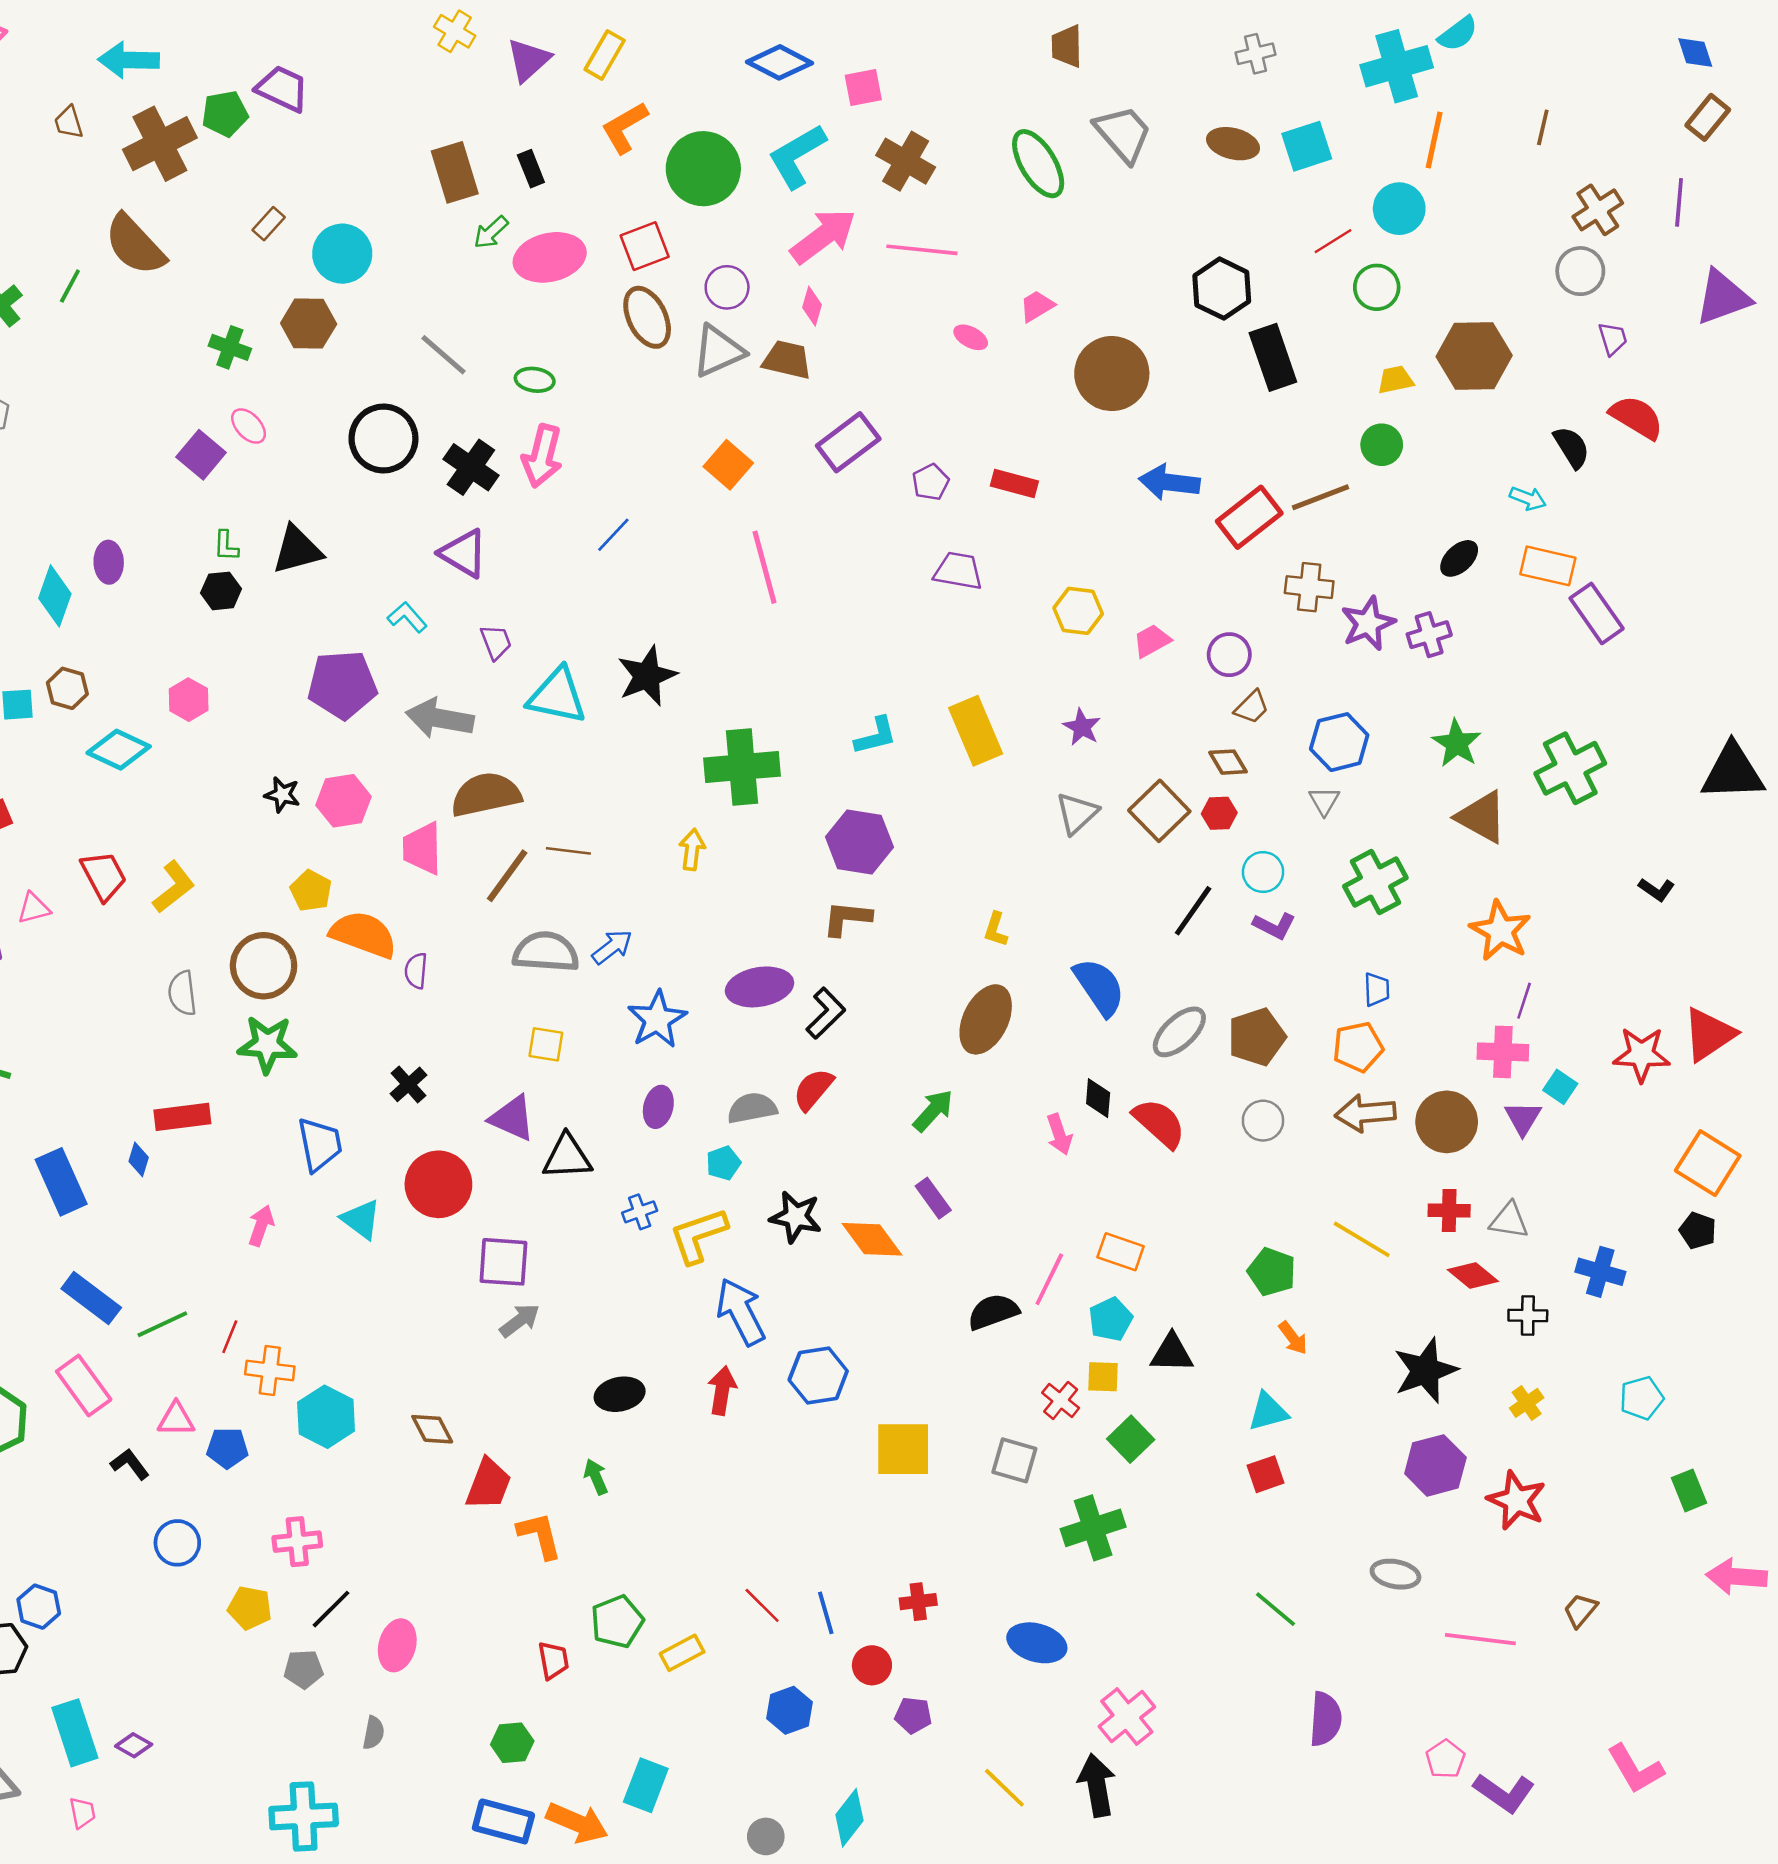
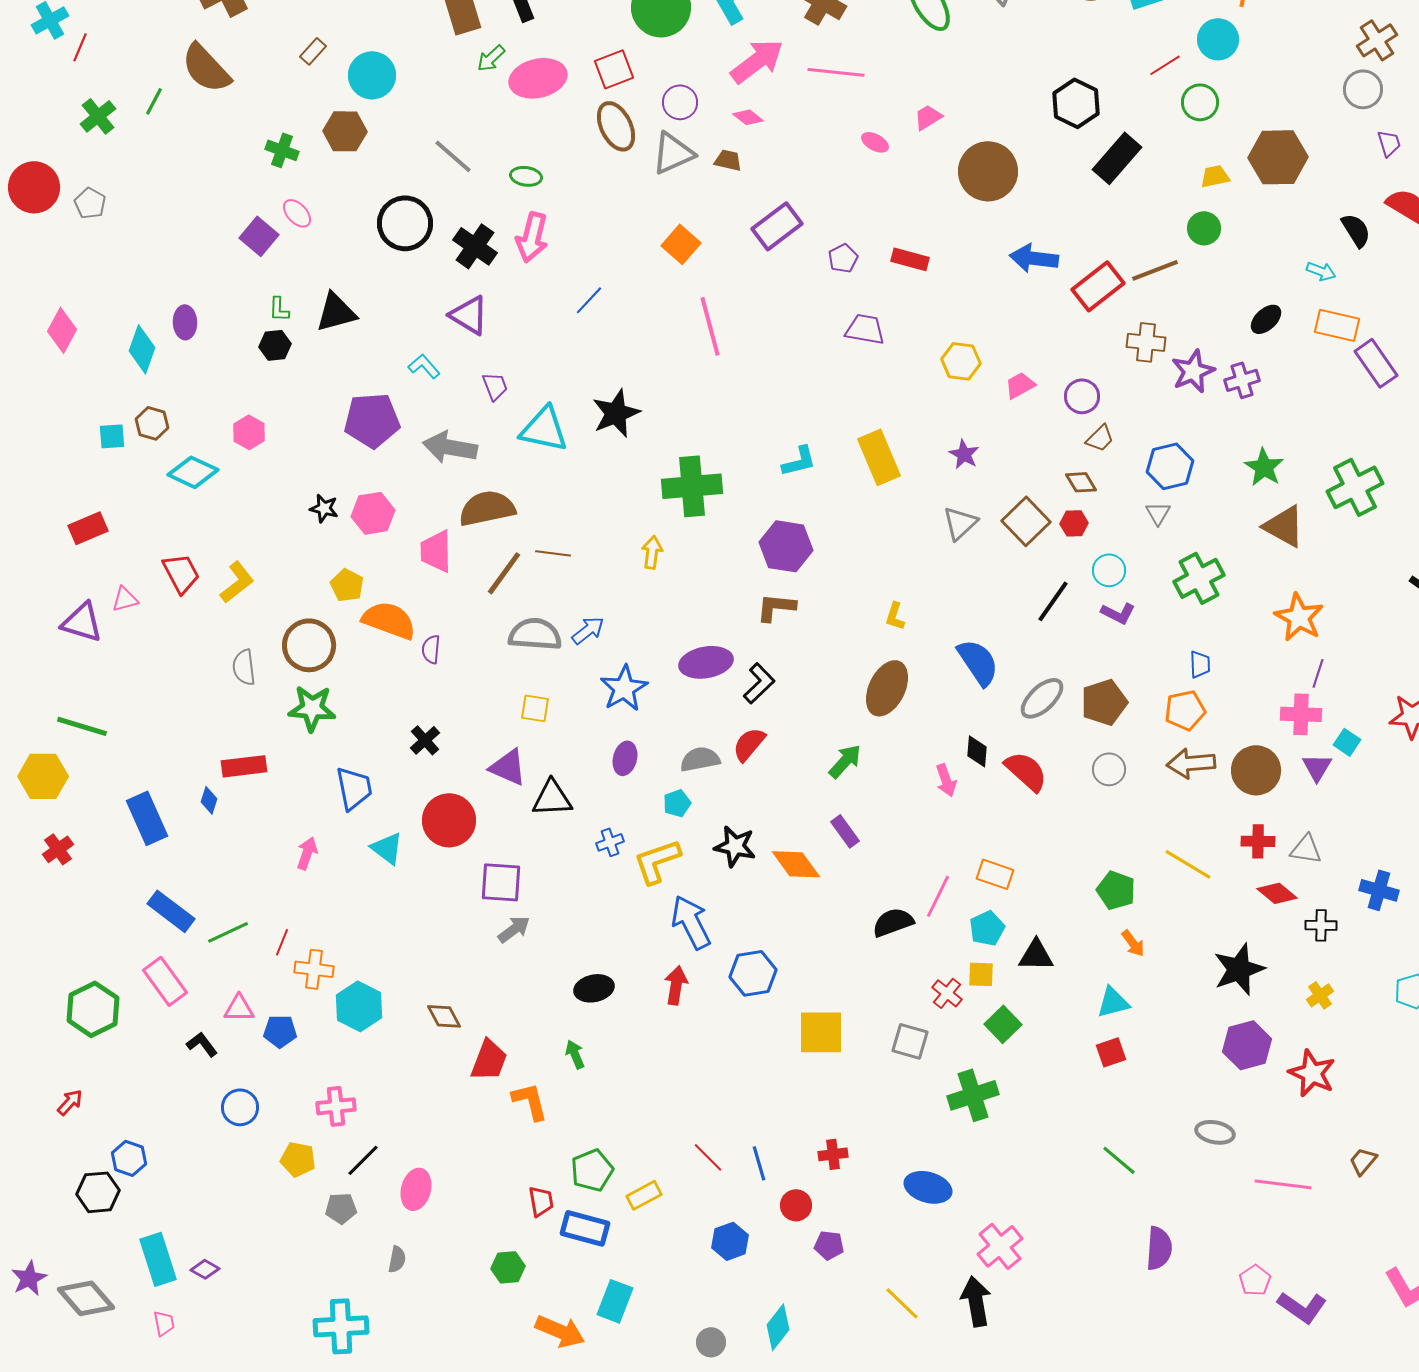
pink diamond: (812, 306) -> (748, 117), turned -68
black rectangle: (1273, 357) -> (1117, 158), turned 60
brown trapezoid: (787, 360) -> (728, 160), size x0.7
blue rectangle: (503, 1821) -> (585, 1228), moved

